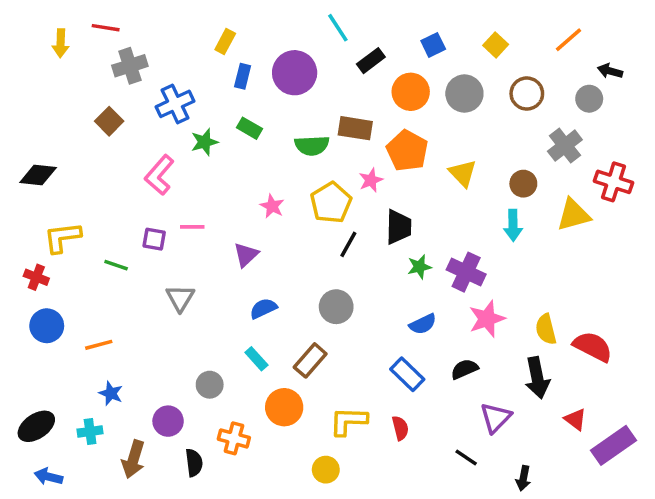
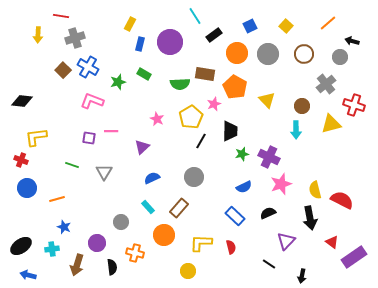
yellow arrow: (61, 43) -> (38, 35), moved
blue cross: (175, 104) -> (88, 67), moved, turned -35
pink L-shape: (159, 175) -> (92, 101), turned 70
green line: (116, 265) -> (72, 165), moved

